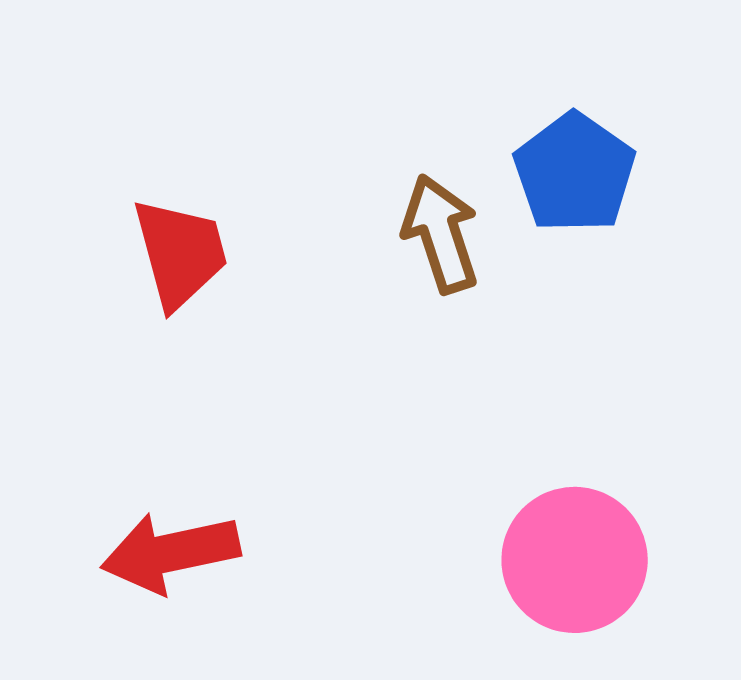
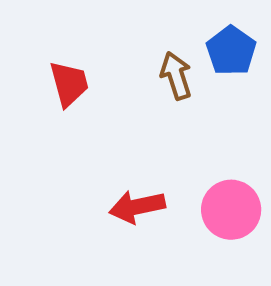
red arrow: (170, 553) -> (137, 207), moved

